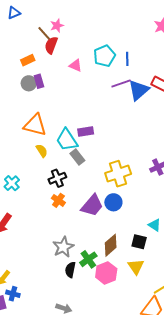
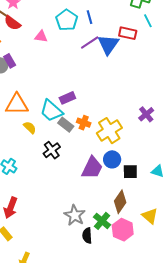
red semicircle: (51, 45) -> (12, 23), turned -60
orange cross: (58, 200) -> (84, 123), moved
black square: (139, 242) -> (130, 172), moved

